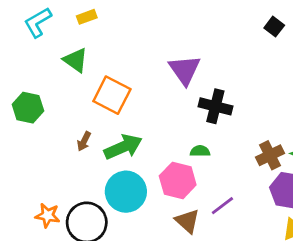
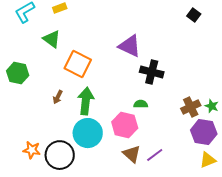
purple triangle: (185, 70) -> (130, 46), turned -30
green arrow: (123, 147) -> (86, 101), turned -60
purple line: (222, 206) -> (155, 155), moved

